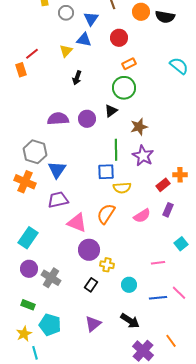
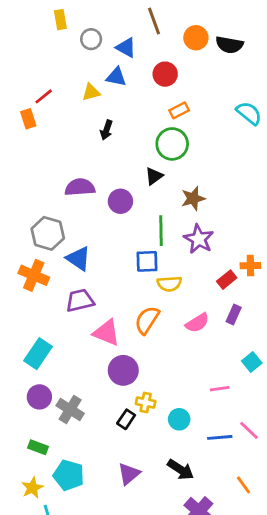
blue triangle: (91, 19) -> (126, 48), turned -35
yellow triangle: (66, 51) -> (91, 92), turned 32
purple circle: (87, 119) -> (120, 201), moved
blue triangle: (57, 170) -> (79, 259), turned -30
yellow cross: (107, 265) -> (146, 403), moved
orange line: (171, 341) -> (243, 485), moved

